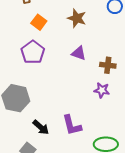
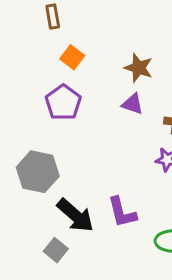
brown star: (77, 18) -> (139, 68), moved
black arrow: (41, 127) -> (75, 215), size x1.5

